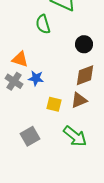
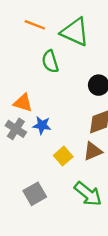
yellow square: (54, 104) -> (63, 156), turned 35

